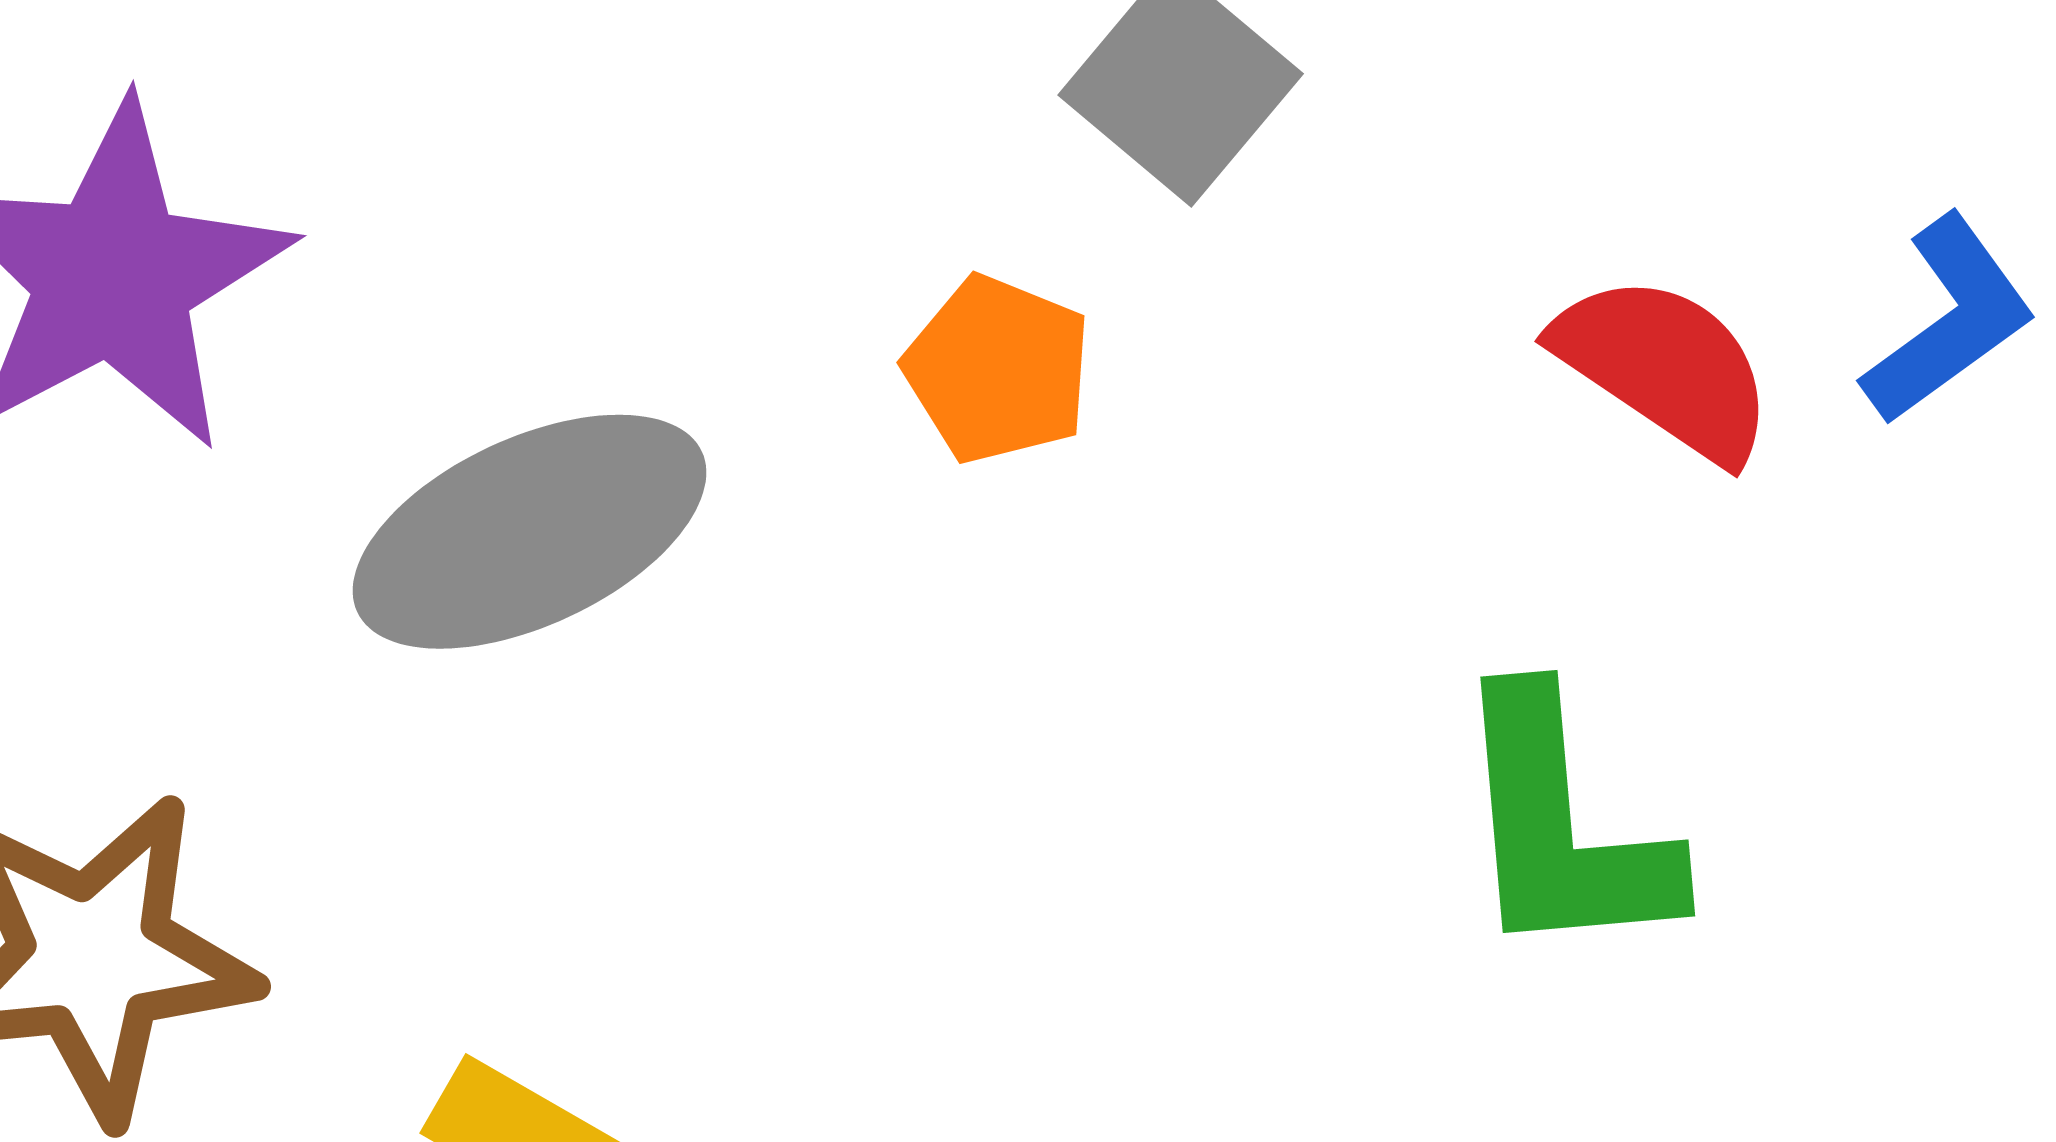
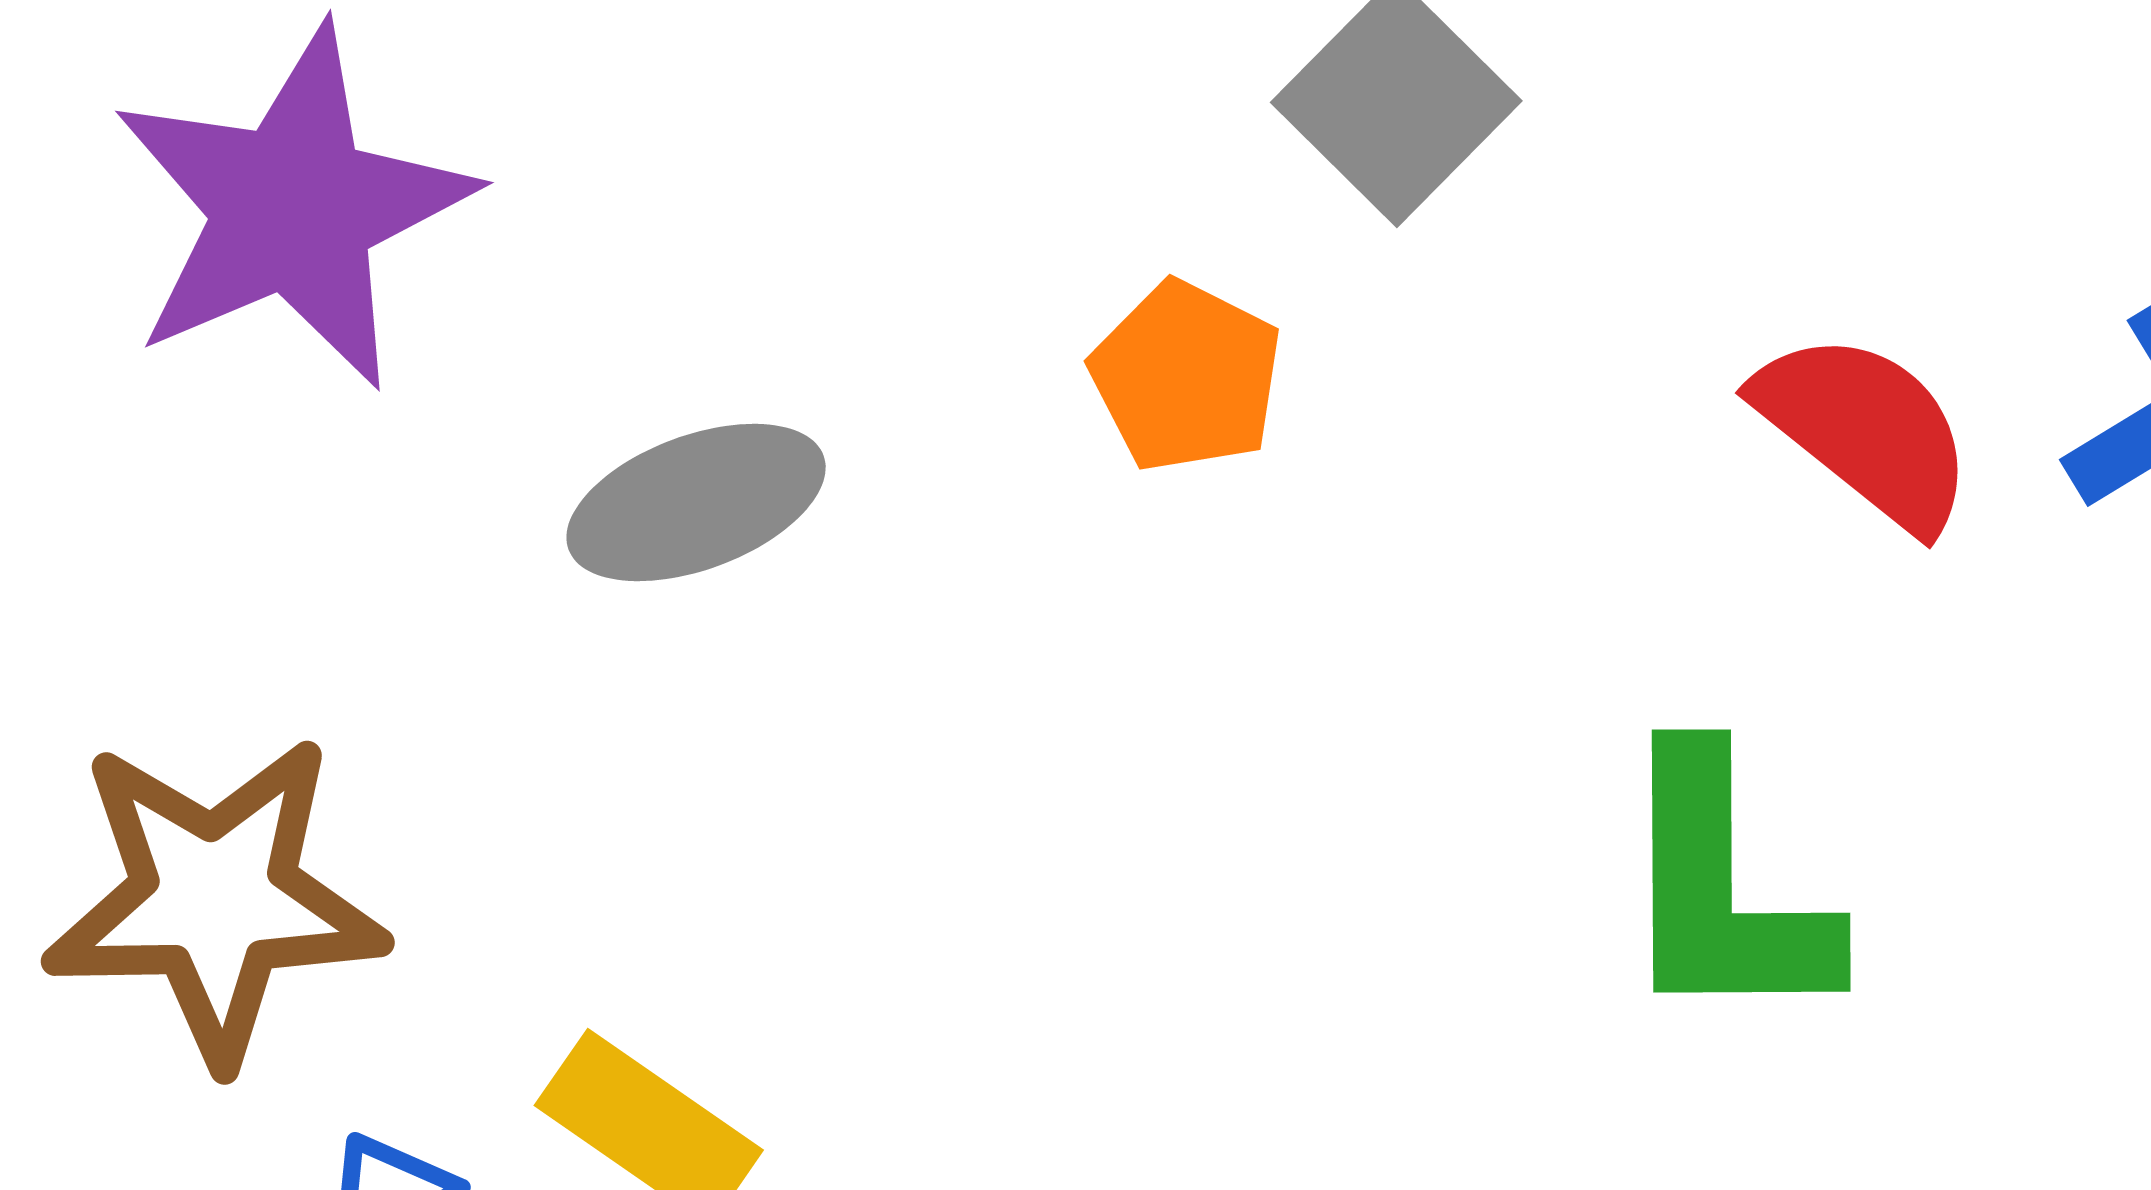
gray ellipse: (529, 532) -> (696, 503), size x0.7

